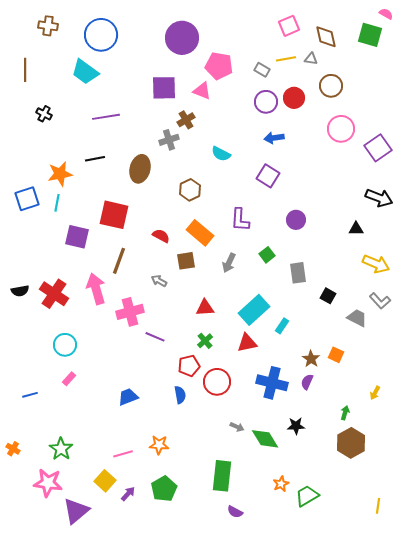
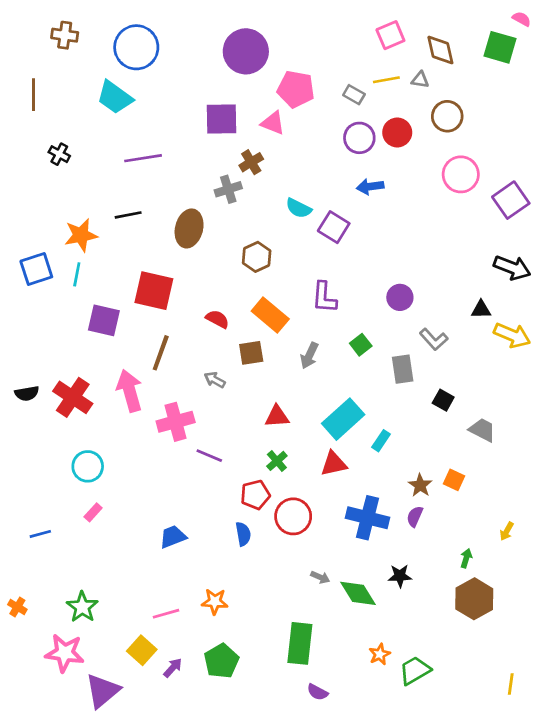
purple square: (268, 176) -> (334, 227), moved
yellow arrow: (376, 264) -> (512, 335), moved
gray L-shape: (380, 301) -> (434, 339), moved

